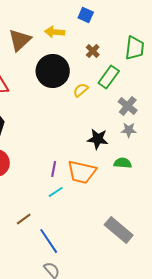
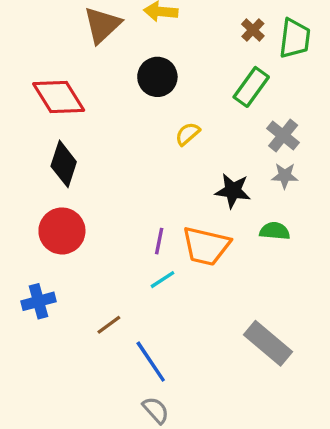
brown cross: (93, 51) -> (253, 30), moved
black circle: (53, 71) -> (157, 77), size x0.7
yellow semicircle: (81, 90) -> (188, 134), moved

